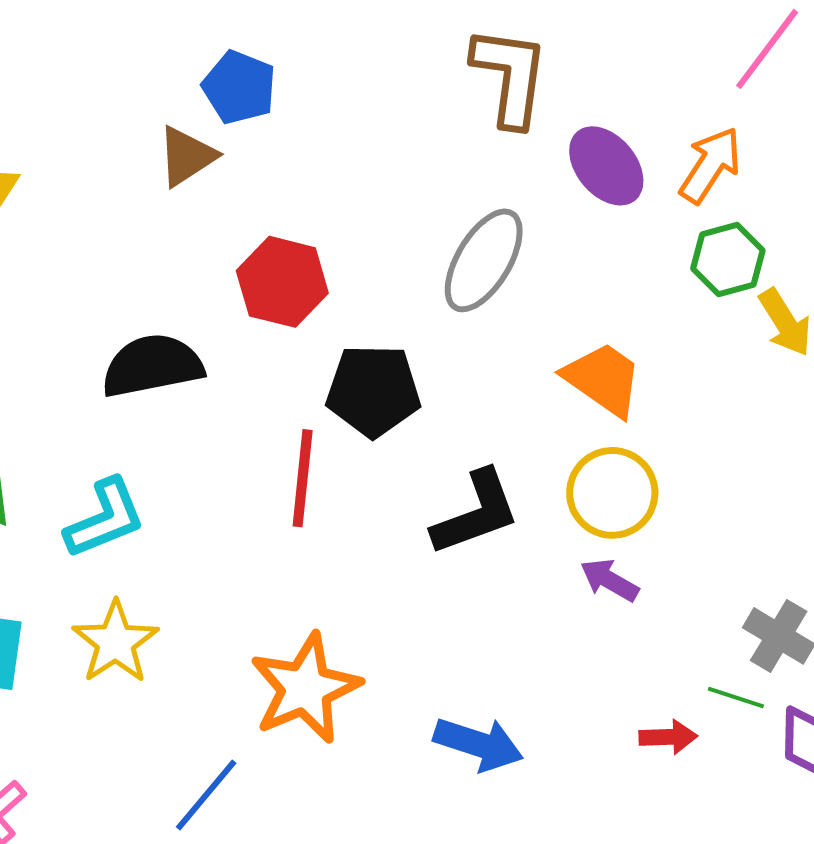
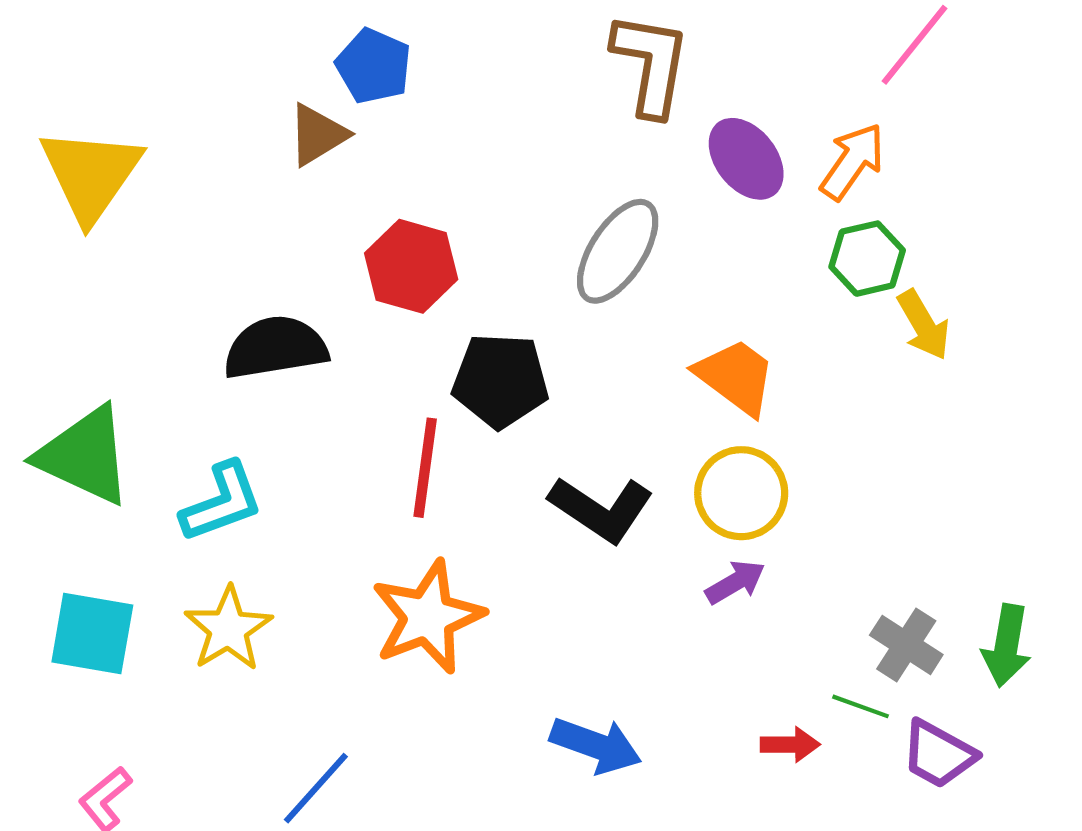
black L-shape: (476, 513) -> (601, 509), turned 52
purple arrow: (609, 580) -> (735, 582), turned 118
orange star: (305, 688) -> (428, 617), moved

